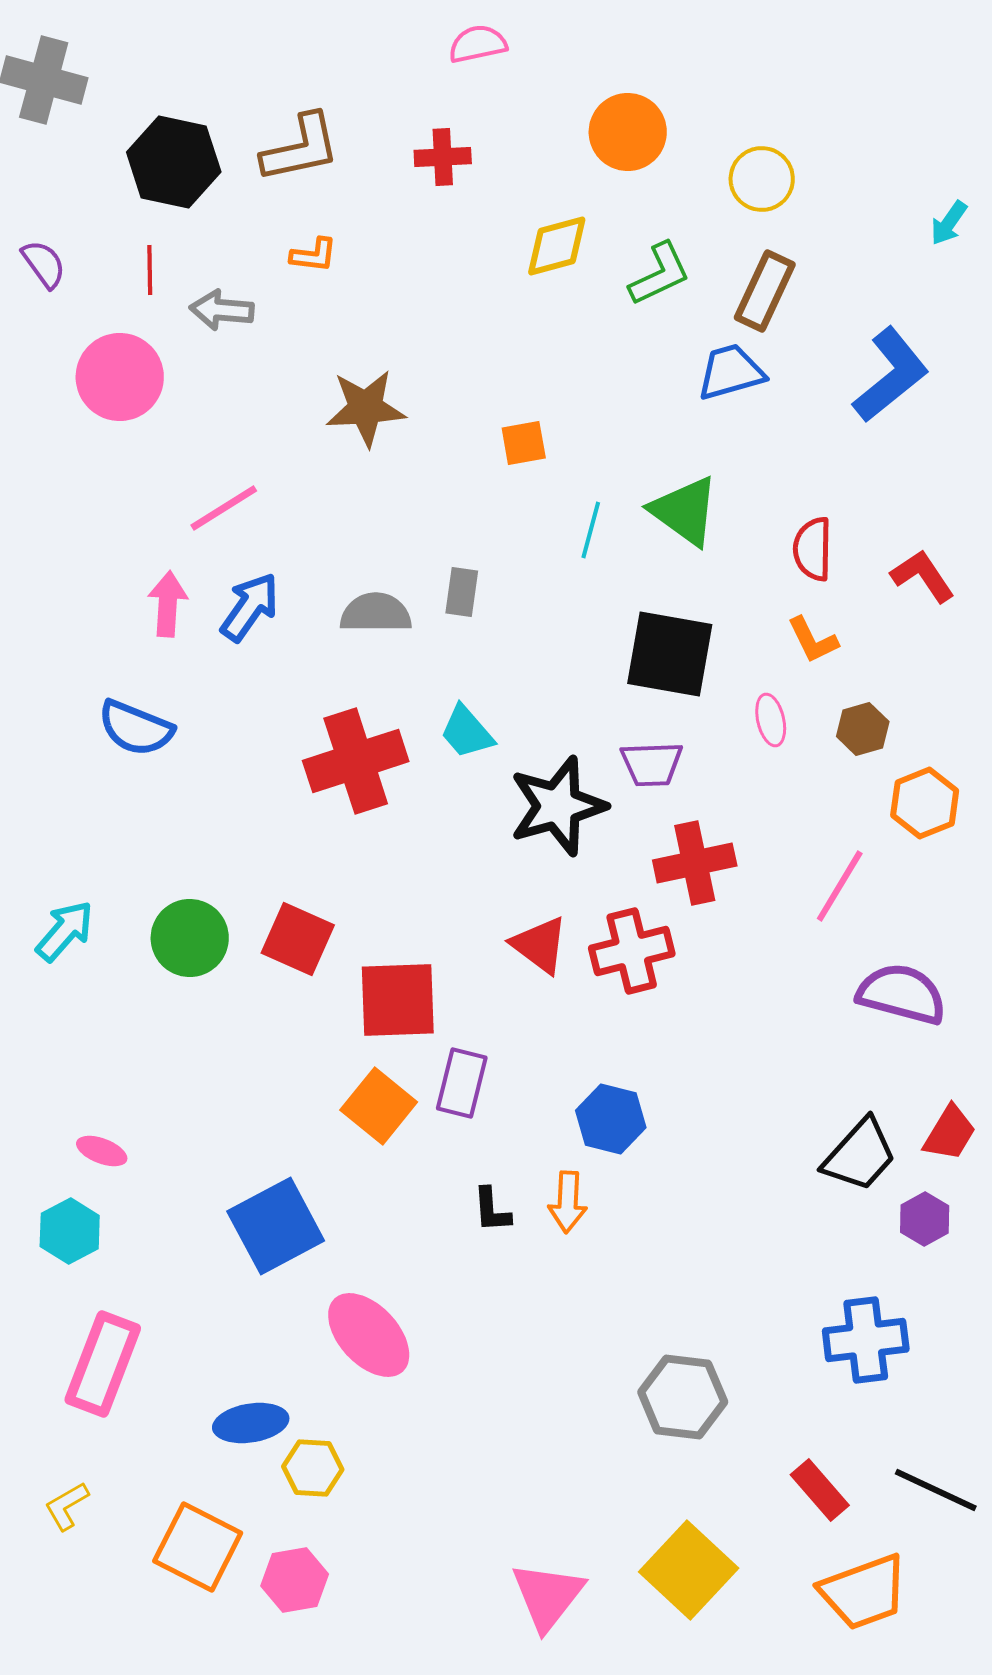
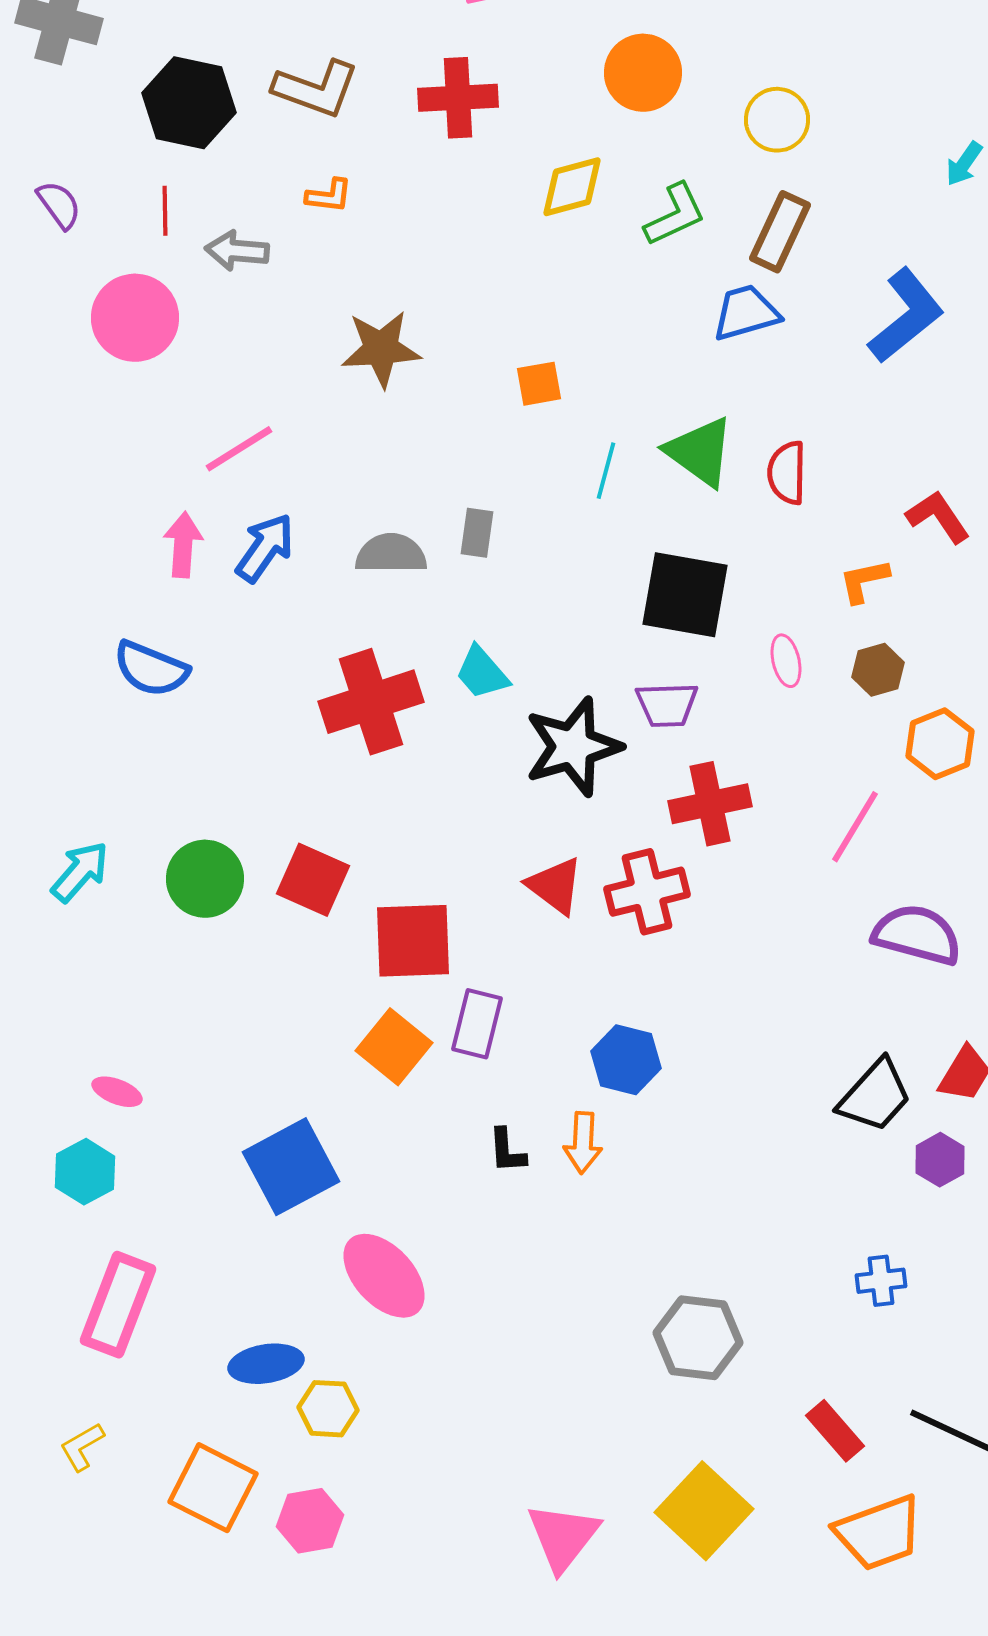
brown L-shape: (301, 148) -> (316, 89), turned 32
red cross: (443, 157) -> (458, 98), size x1.4
red semicircle: (813, 549) -> (787, 473), moved
orange L-shape: (813, 640) -> (864, 581), moved, turned 104
blue cross: (866, 1340) -> (881, 1281), size x0.6

